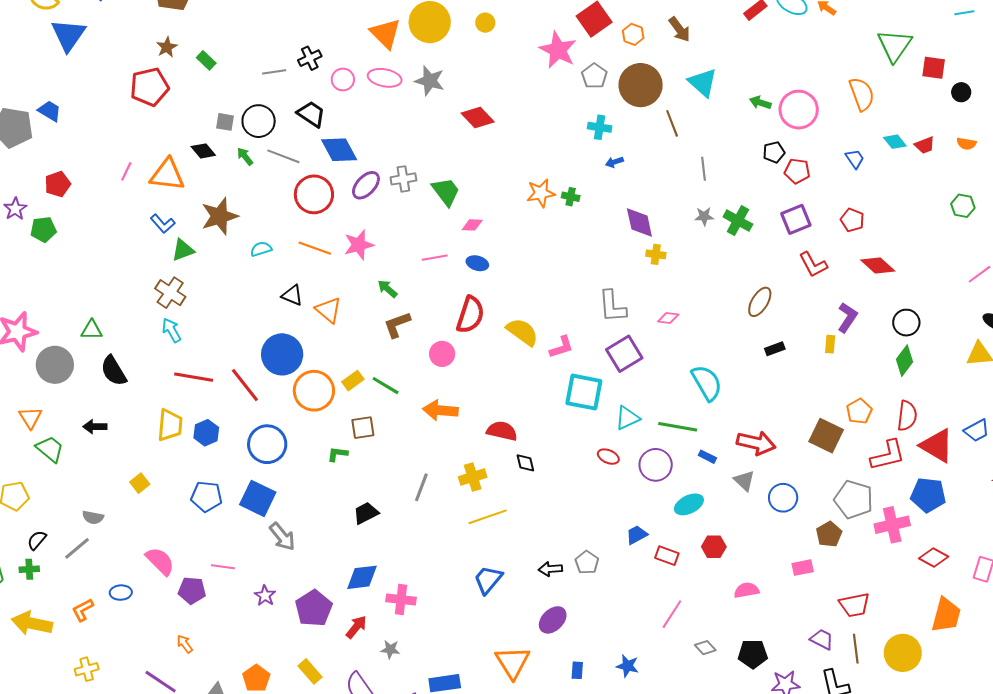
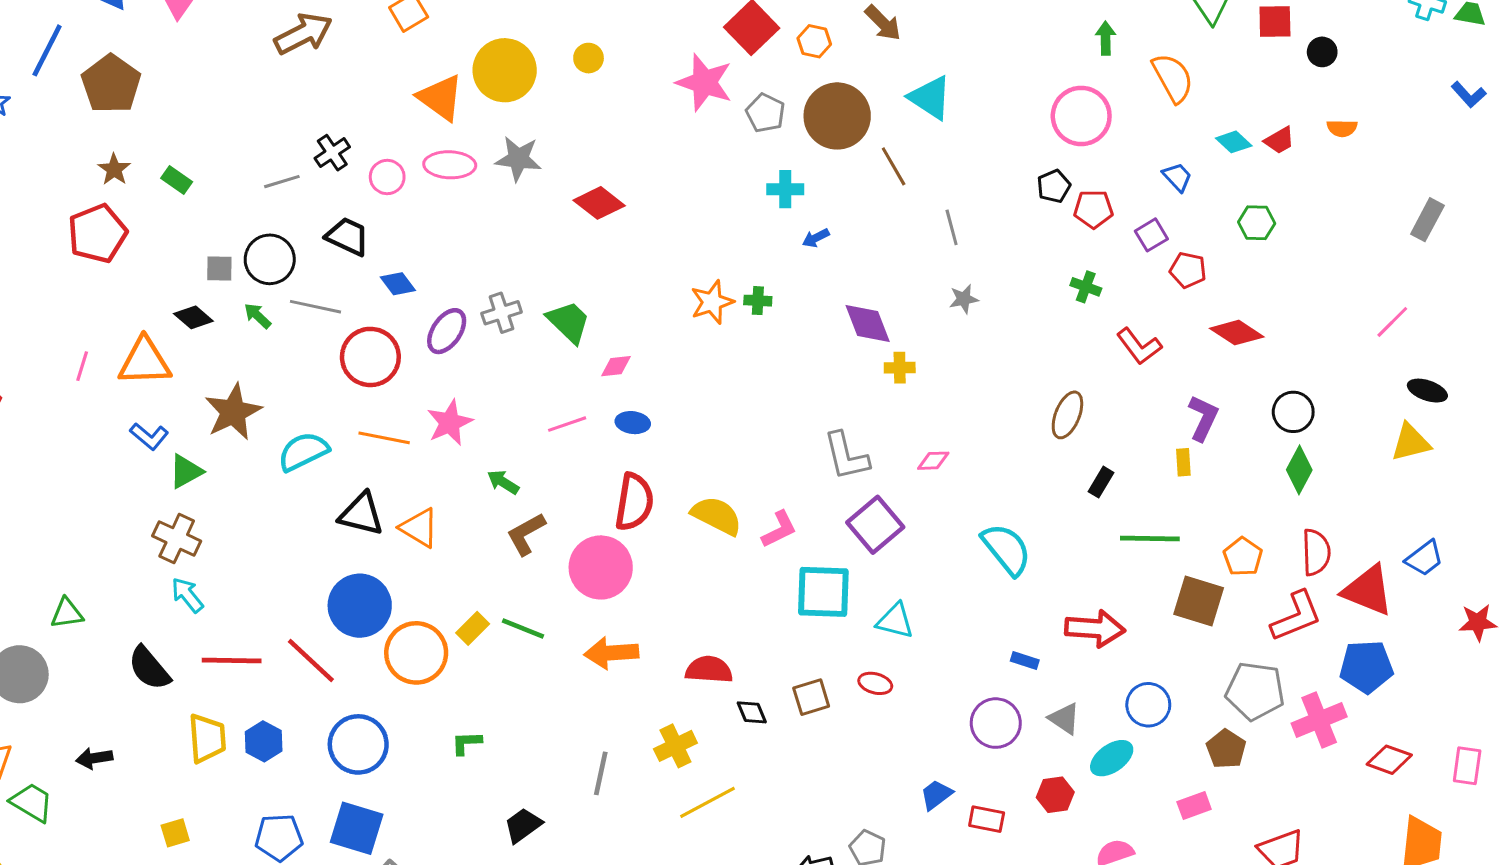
green arrow: (760, 103) -> (1106, 38), moved, turned 80
blue diamond: (339, 150) -> (398, 284), size x0.6
green hexagon: (963, 206) -> (1257, 223), moved
purple square: (796, 219) -> (1151, 235), moved, size x0.7
green cross: (738, 221) -> (1086, 287), moved, size x0.7
cyan semicircle: (261, 249) -> (303, 452), size x1.6
black triangle: (292, 295) -> (361, 514), size x1.4
black rectangle: (775, 349) -> (1101, 482), turned -30
pink circle: (442, 354) -> (601, 567), size x1.6
black semicircle: (114, 371) -> (149, 668), moved
cyan triangle: (627, 418) -> (895, 621), turned 48
green line: (678, 427) -> (1150, 538), moved
brown square: (363, 428) -> (811, 697), moved
purple circle: (656, 465) -> (996, 723), moved
gray triangle: (744, 481) -> (1064, 718), moved
yellow square: (140, 483) -> (175, 833), turned 30
cyan ellipse: (689, 504) -> (1112, 758), moved

